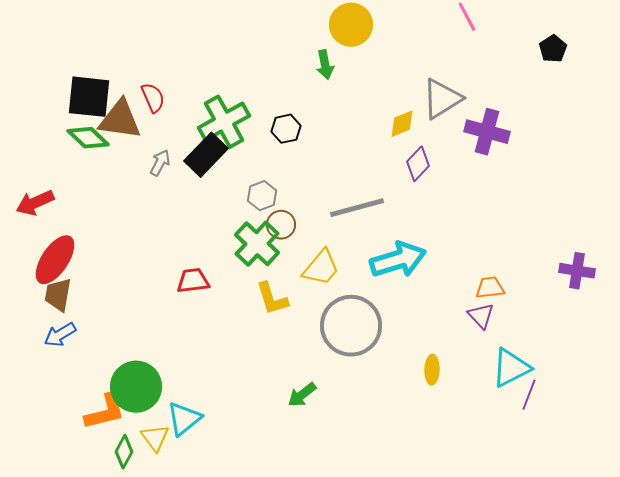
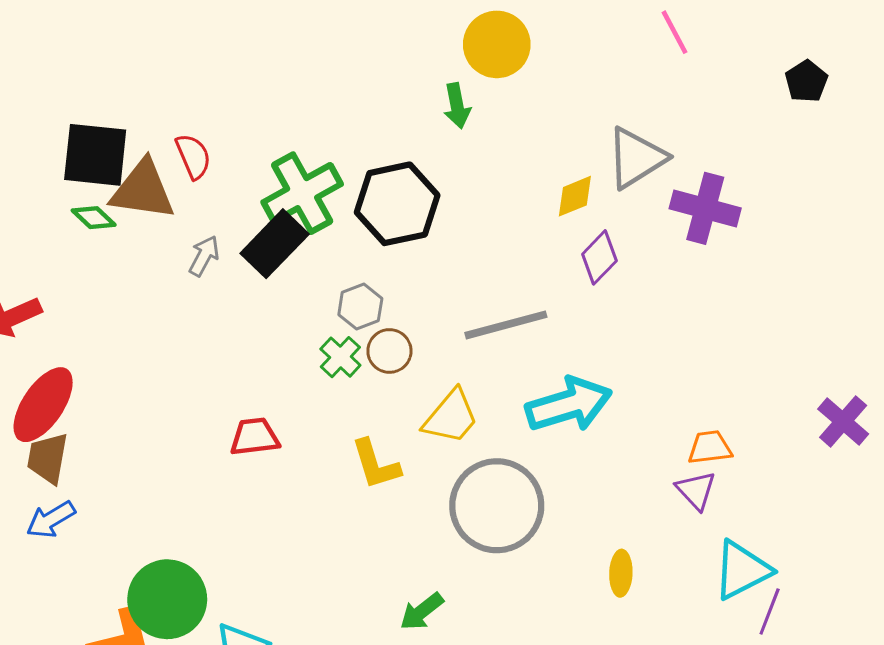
black hexagon: (286, 129) -> (397, 204), size x1.8
green diamond: (88, 138) -> (94, 218), size x0.7
green cross: (257, 244) -> (340, 357), moved, size x0.6
purple cross: (577, 271) -> (843, 421), turned 32

